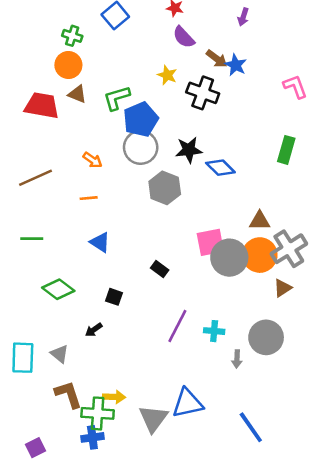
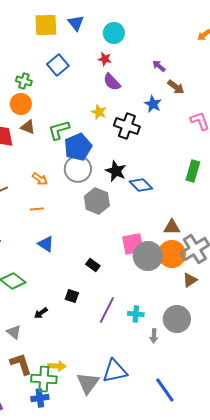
purple arrow: (243, 17) -> (159, 66), turned 112
brown arrow: (217, 59) -> (176, 87), moved
black star: (189, 150) -> (116, 171), turned 30
black square: (114, 297) -> (72, 296), moved

